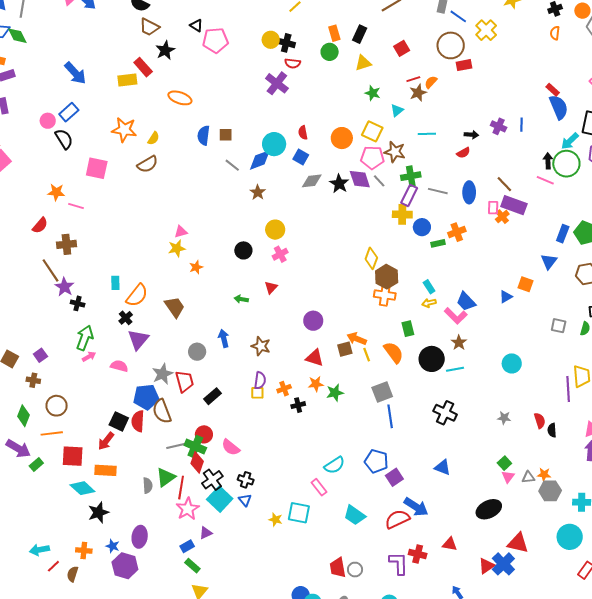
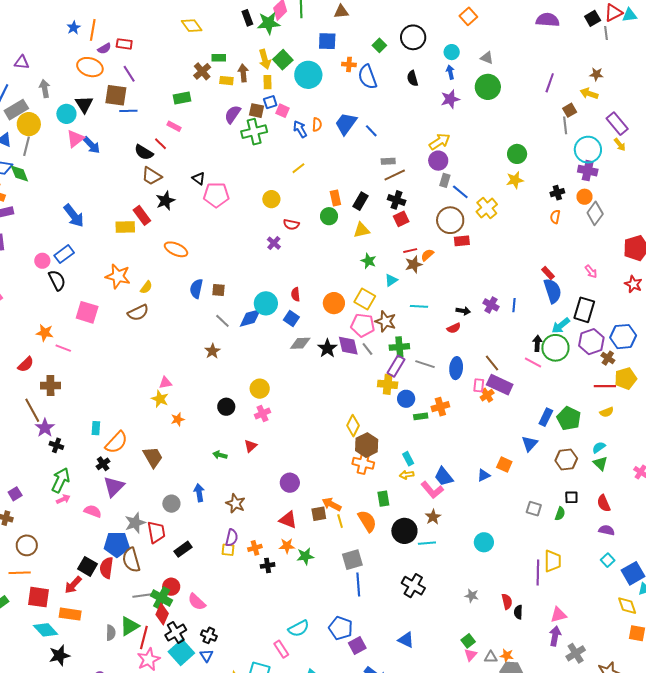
black cross: (286, 43) -> (397, 200), moved
purple cross: (277, 83) -> (274, 243), size x0.6
brown star: (258, 192) -> (212, 351), moved
yellow star: (177, 248) -> (160, 399), turned 30

